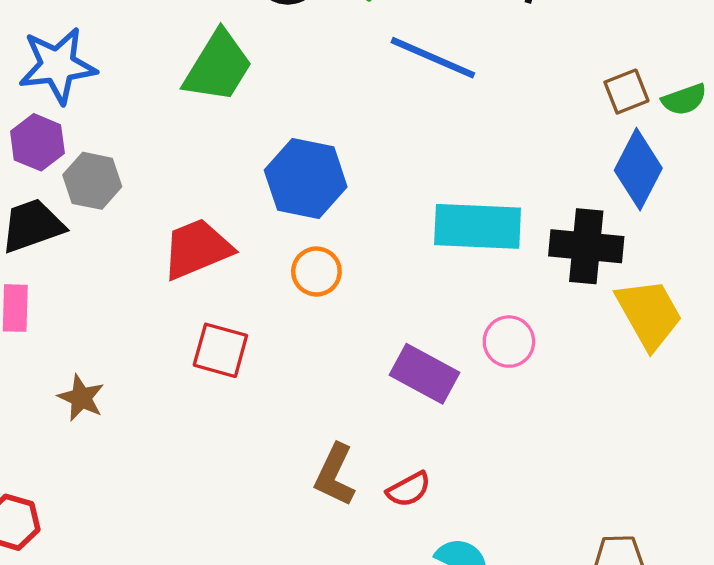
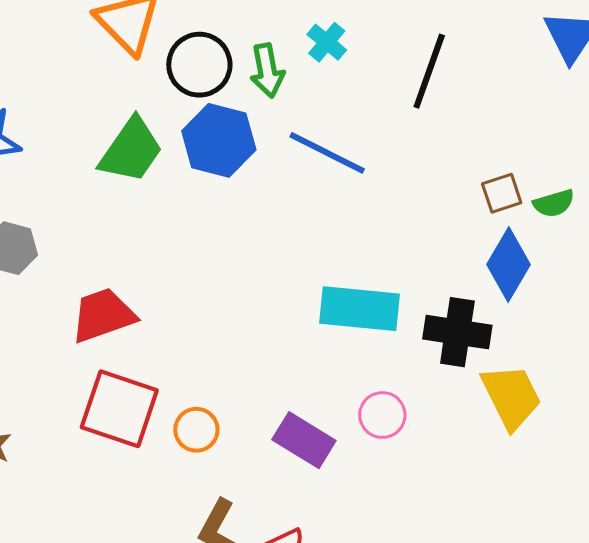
blue hexagon: (306, 179) -> (219, 140), moved
orange circle: (316, 272) -> (196, 430), moved
red square: (220, 350) -> (119, 409), size x1.5

